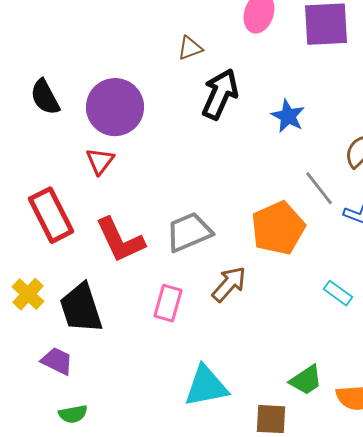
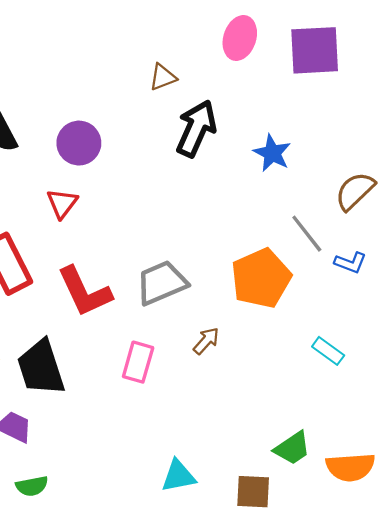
purple circle: (115, 107) -> (79, 143), size x0.7
brown arrow: (229, 284) -> (206, 341), size x0.7
cyan triangle: (206, 386) -> (178, 476), moved, size x0.7

